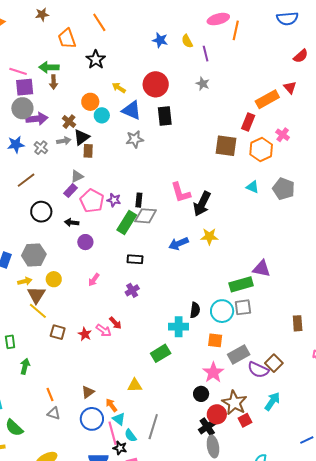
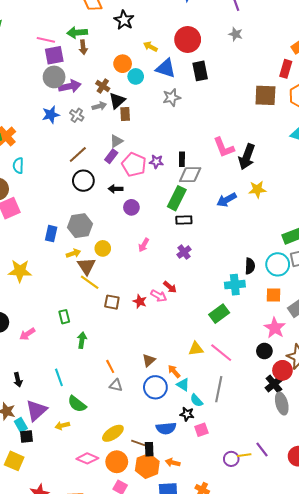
brown line: (26, 180) -> (78, 155), moved
green rectangle: (127, 223) -> (177, 198), moved
pink line: (112, 433) -> (221, 353), moved, turned -30

